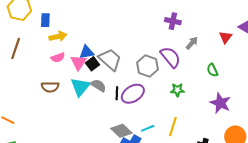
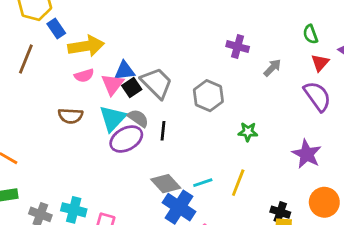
blue rectangle: (45, 20) -> (56, 28), moved, turned -40
purple cross: (173, 21) -> (238, 47), moved
yellow arrow: (58, 36) -> (86, 46), size x1.4
purple semicircle: (170, 57) -> (317, 96), moved
green semicircle: (212, 70) -> (310, 34), moved
purple ellipse: (133, 94) -> (126, 139), moved

